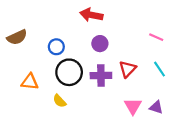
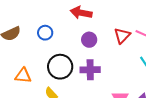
blue circle: (56, 47) -> (45, 33), moved
red triangle: (128, 69) -> (122, 36), moved

